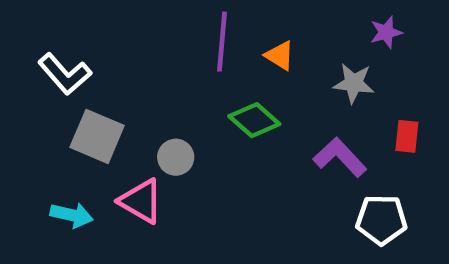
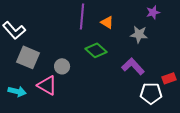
red rectangle: (407, 136) -> (169, 78), moved, turned 64

